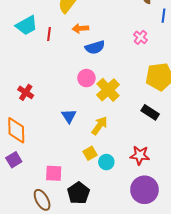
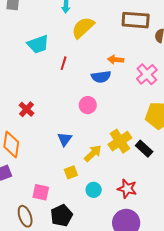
orange arrow: (80, 28) -> (116, 60), moved
red line: (49, 34) -> (64, 63), moved
pink cross: (141, 37) -> (147, 74), size x1.5
yellow cross: (108, 90) -> (120, 141), moved
yellow square: (90, 153) -> (71, 172), moved

